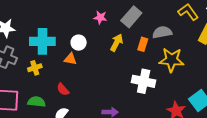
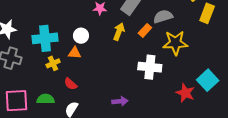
orange rectangle: (143, 44) -> (145, 30), turned 32
yellow cross: (35, 68) -> (53, 63), moved

